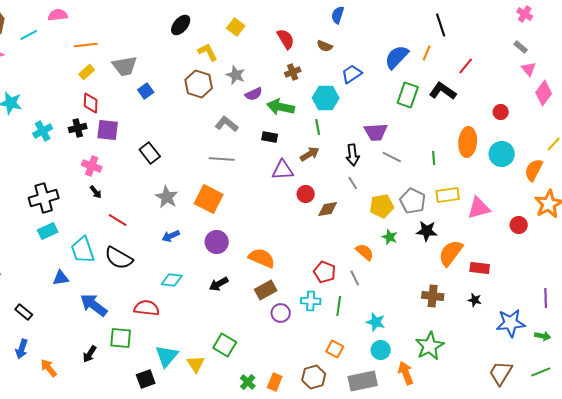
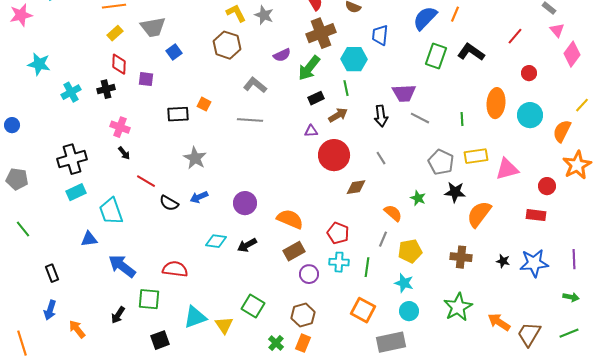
red line: (466, 66) -> (515, 36), moved
brown cross: (293, 72) -> (321, 33), size x1.8
blue trapezoid: (352, 74) -> (380, 35), turned -50
gray star: (236, 75) -> (264, 15), moved
green arrow: (281, 107) -> (309, 68), turned -64
purple square: (108, 130) -> (146, 79), moved, size x0.7
black rectangle: (270, 137) -> (316, 98), moved, turned -35
black rectangle: (150, 153) -> (178, 114), turned -55
purple triangle: (283, 170) -> (311, 131), size x0.6
gray line: (353, 183) -> (381, 158), moved
red circle: (306, 194) -> (334, 155), size x1.8
orange square: (209, 199) -> (204, 104), moved, size x0.5
yellow pentagon: (382, 206) -> (410, 251), moved
brown diamond: (328, 209) -> (356, 187), moved
black semicircle: (119, 258) -> (169, 203), moved, size x0.7
red rectangle: (480, 268) -> (536, 215), moved
red pentagon: (325, 272) -> (338, 233), moved
gray line: (355, 278) -> (383, 239), turned 49
cyan diamond: (172, 280) -> (216, 241), moved
black rectangle: (24, 312) -> (52, 273), turned 30
blue star: (511, 323) -> (534, 263), moved
orange square: (335, 349) -> (363, 310), size x1.4
cyan triangle: (167, 356) -> (195, 317), turned 30
orange arrow: (406, 373) -> (499, 322), moved, turned -35
brown hexagon: (314, 377) -> (303, 315), moved
black square: (146, 379) -> (160, 340), moved

